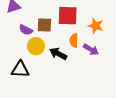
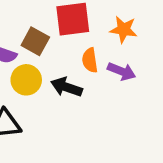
brown square: (44, 25) -> (35, 41), turned 35

